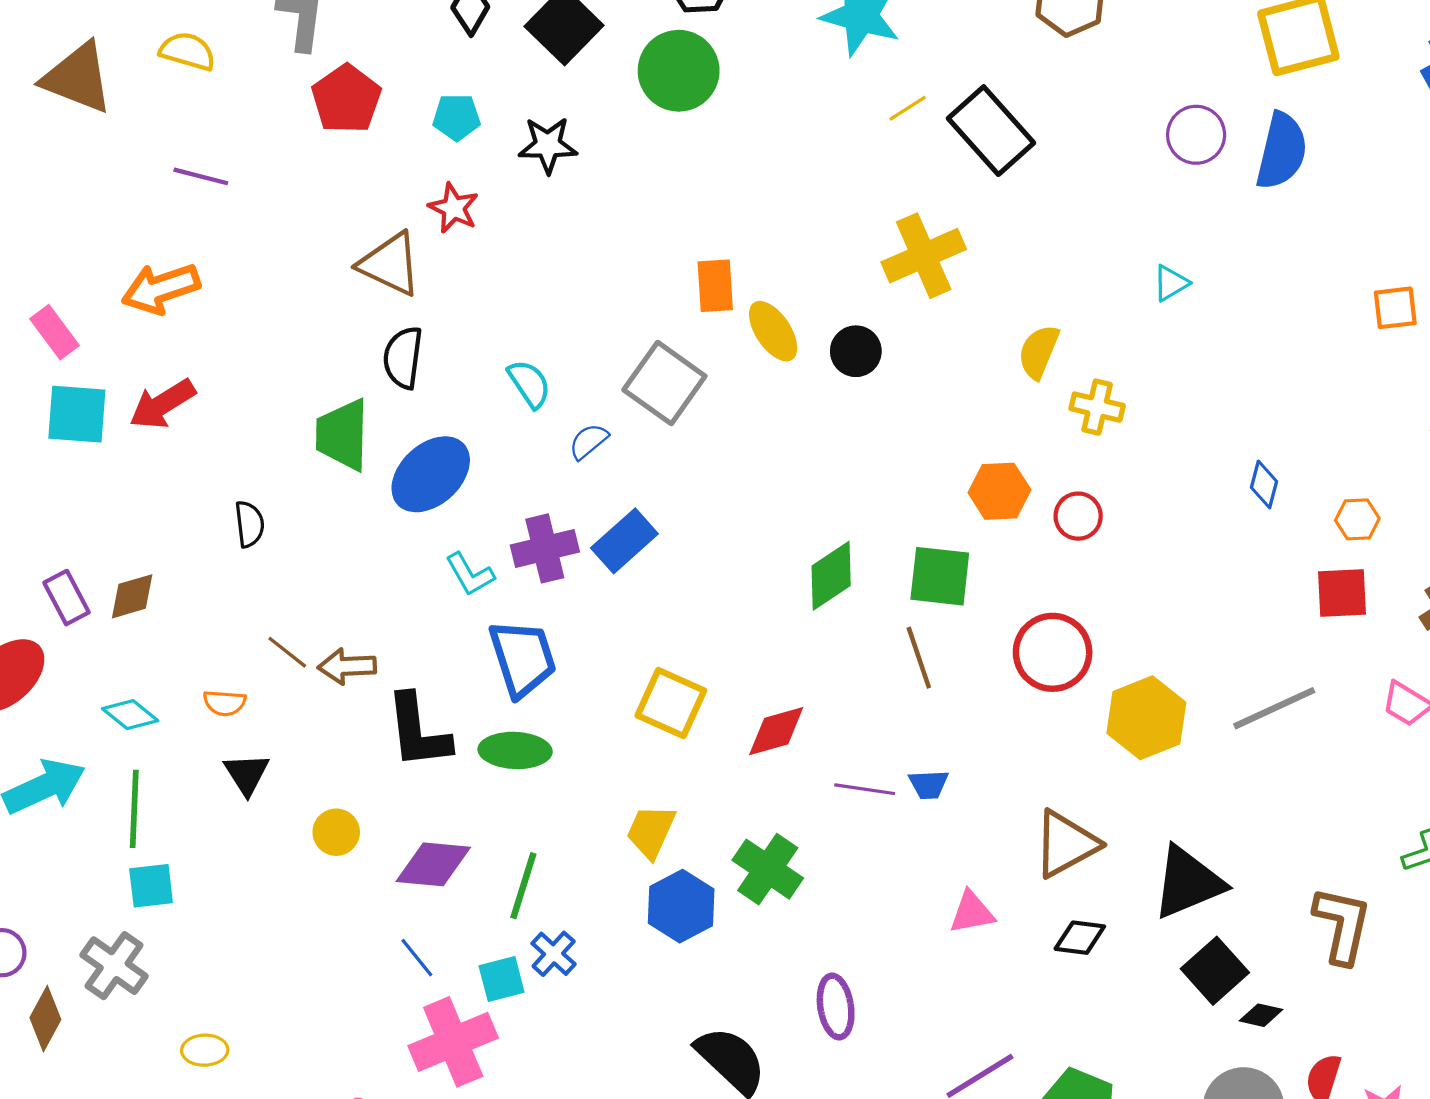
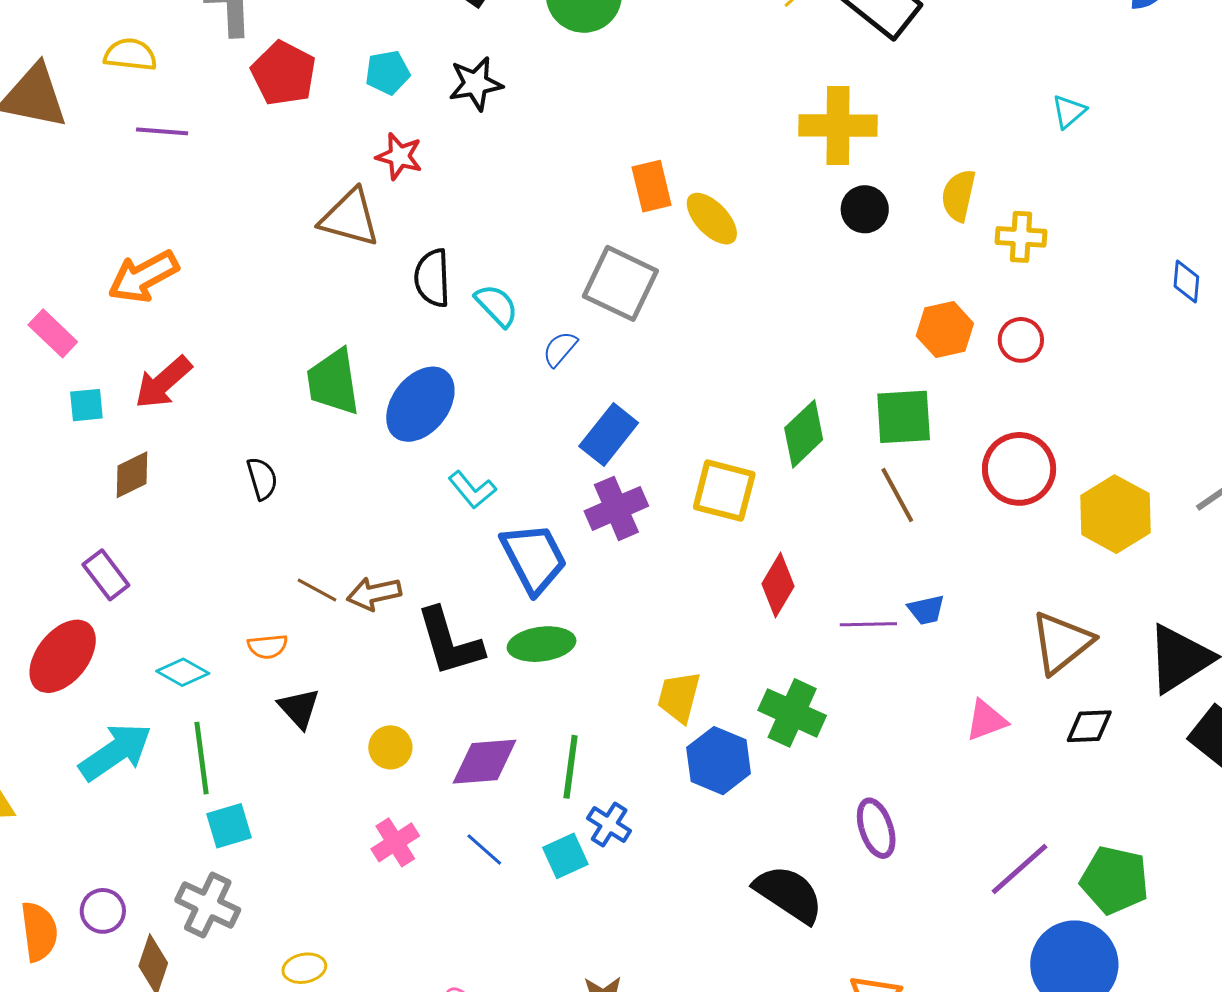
purple line: (201, 176) -> (162, 131), moved
yellow cross: (924, 256) -> (838, 125), turned 34
black circle: (856, 351) -> (865, 209), moved
black semicircle: (403, 358) -> (432, 278), moved
cyan square: (77, 414) -> (86, 405), size x0.6
purple cross: (545, 548) -> (616, 508), moved
brown diamond: (132, 596) -> (132, 475), moved
yellow square: (671, 703) -> (724, 491), moved
red diamond: (776, 731) -> (778, 585), turned -34
pink cross: (453, 1042) -> (395, 842), moved, size x0.6

